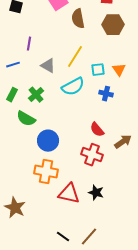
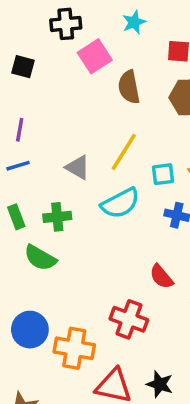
purple line: (29, 44) -> (20, 130), moved
green rectangle: (12, 95) -> (16, 217), turned -48
green cross: (36, 95) -> (57, 217), turned 35
blue circle: (48, 141) -> (30, 330), moved
red cross: (92, 155) -> (129, 319), moved

